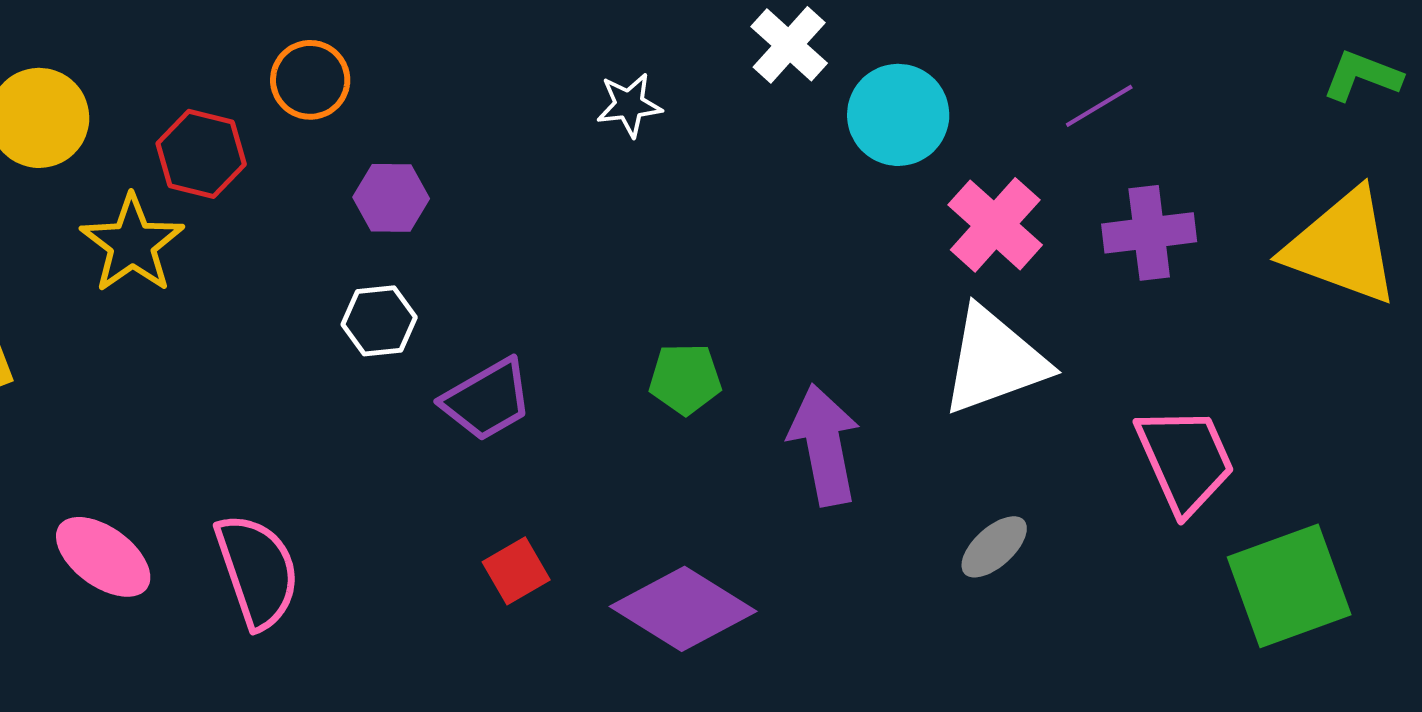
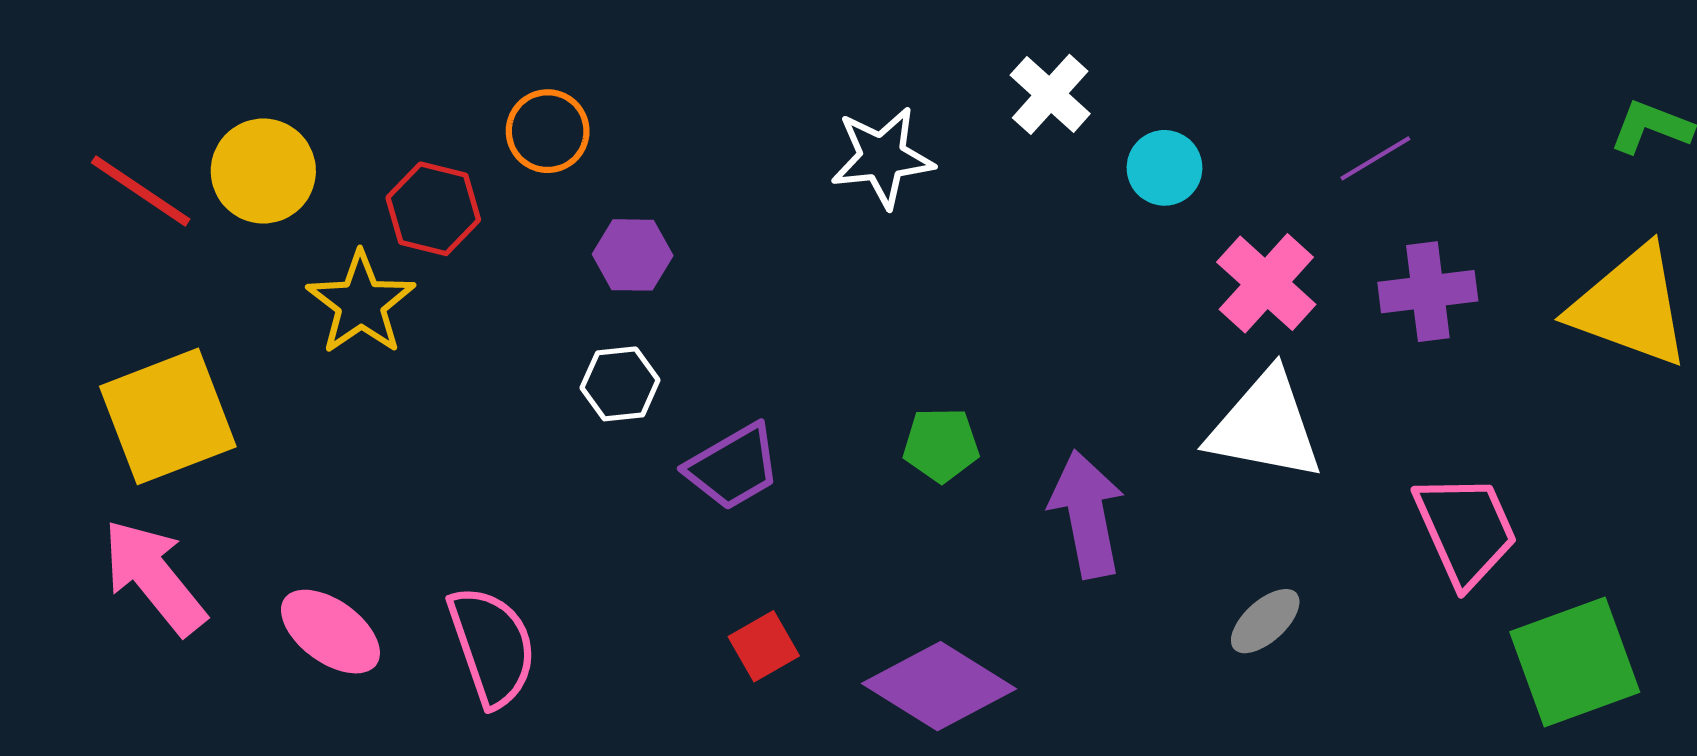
white star: (629, 105) -> (882, 157), size x1.5
cyan circle: (898, 115) -> (1164, 168), size x0.7
white triangle: (994, 361) -> (1265, 426), turned 31

